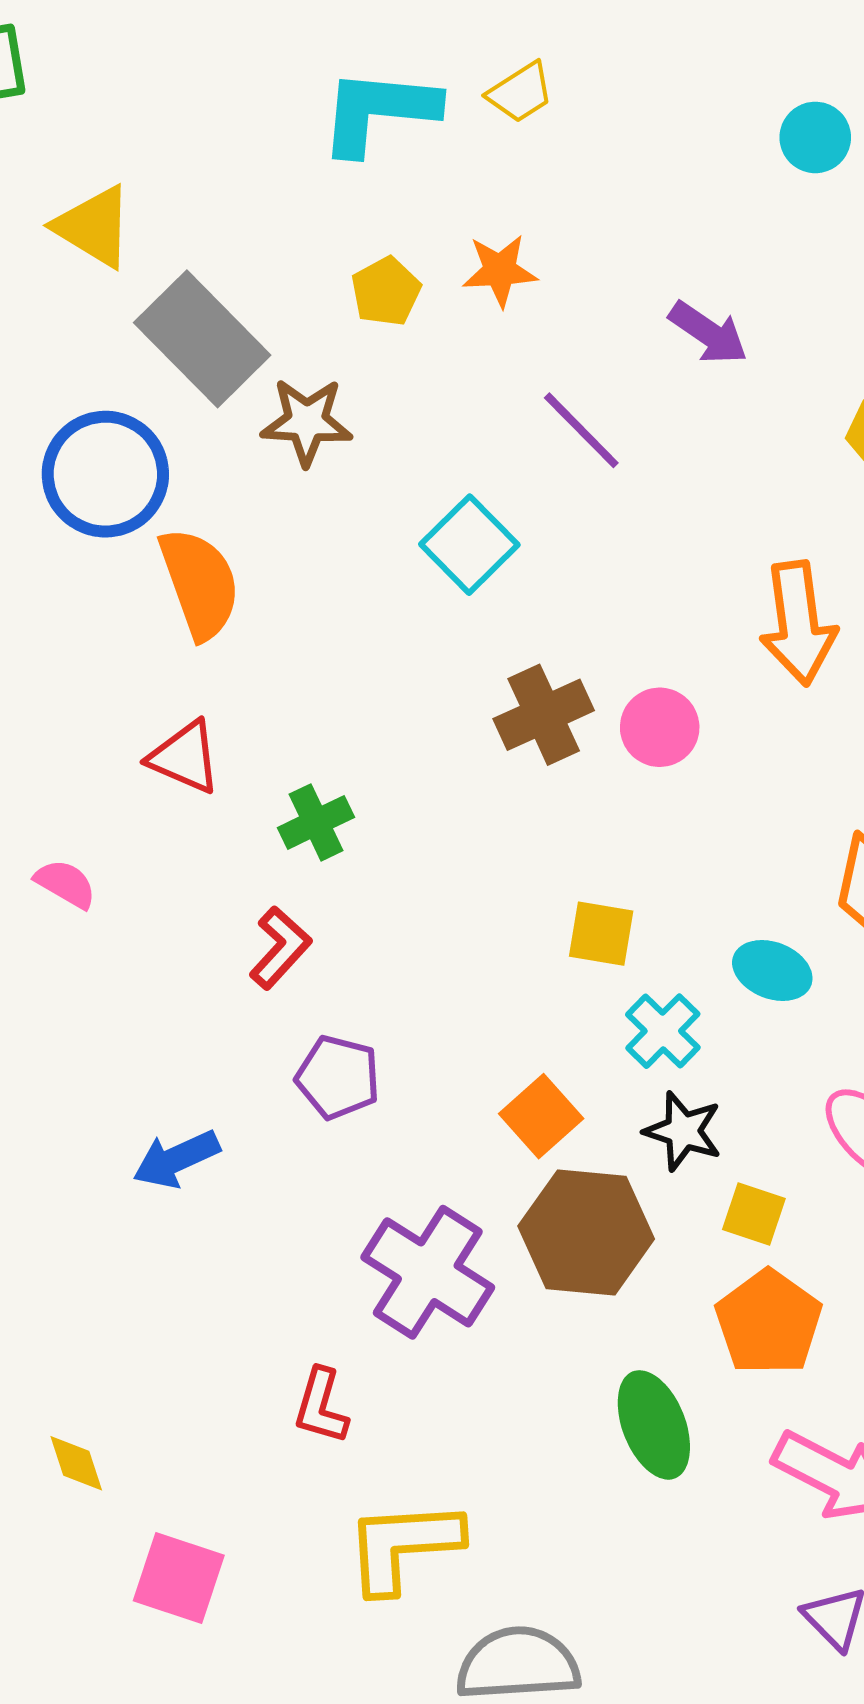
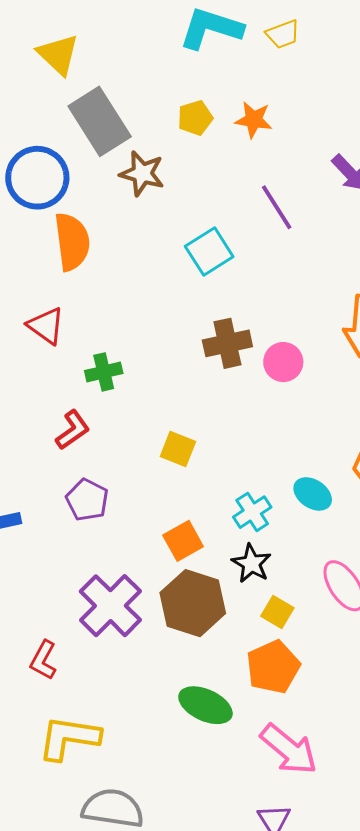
yellow square: (601, 934) -> (178, 449), moved
green ellipse: (654, 1425) -> (205, 705), turned -56

